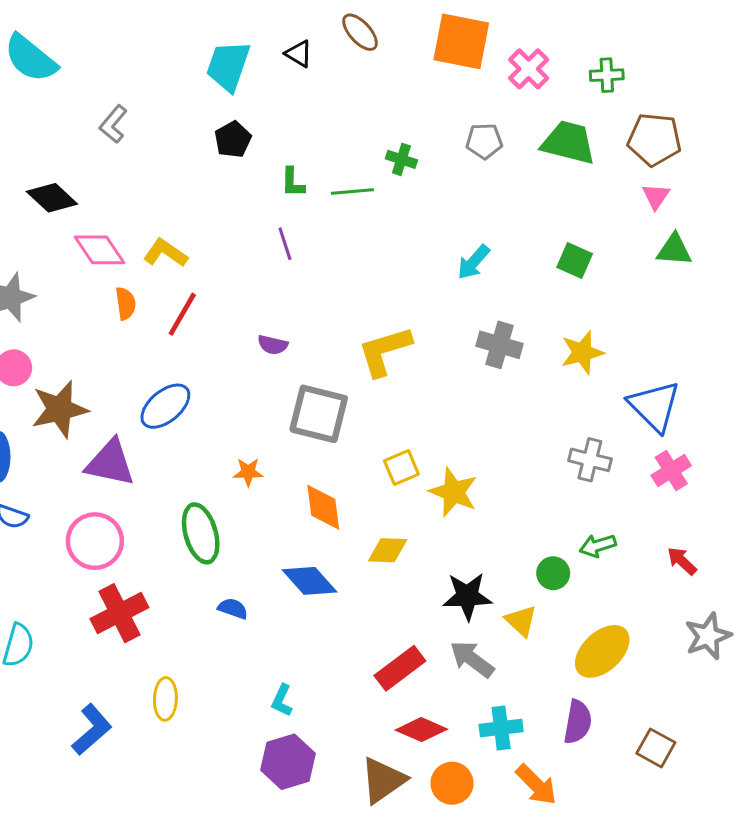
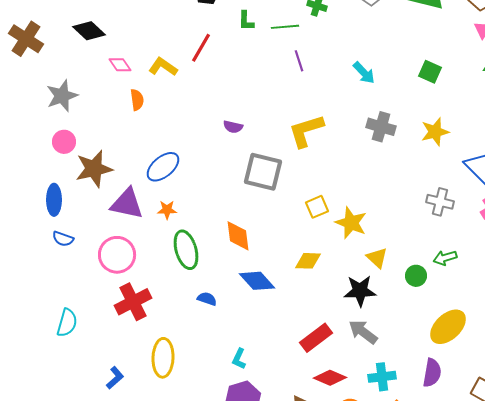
purple line: (285, 244) -> (299, 61), moved
pink diamond: (99, 250) -> (120, 65), size x0.7
cyan arrow: (473, 262) -> (364, 73), turned -85
red line: (182, 314) -> (201, 48), moved
orange star: (248, 472) -> (167, 210), moved
orange diamond: (323, 507) -> (238, 236), moved
yellow triangle: (521, 621) -> (377, 258), moved
yellow ellipse: (165, 699) -> (163, 358), size x1.4
blue L-shape: (92, 730) -> (115, 378), size x0.7

